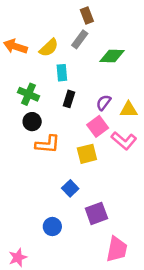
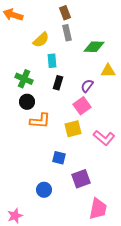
brown rectangle: (87, 15) -> (65, 13), moved
gray rectangle: (80, 39) -> (67, 33), turned -49
orange arrow: (15, 46) -> (13, 15), moved
yellow triangle: (129, 110) -> (108, 71), moved
pink L-shape: (124, 141) -> (104, 138), moved
blue square: (70, 188) -> (59, 158), turned -32

